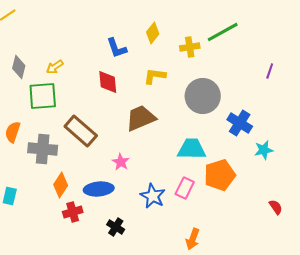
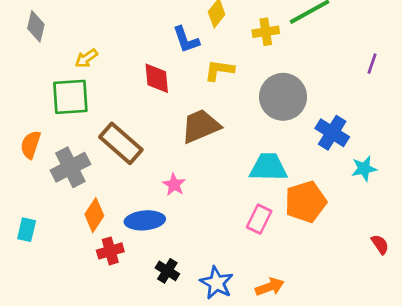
blue L-shape: (117, 48) -> (186, 40), moved
gray diamond: (19, 67) -> (36, 26), moved
gray cross: (43, 149) -> (70, 167), turned -32
blue star: (153, 196) -> (217, 283), moved
orange arrow: (193, 239) -> (270, 287), turned -130

